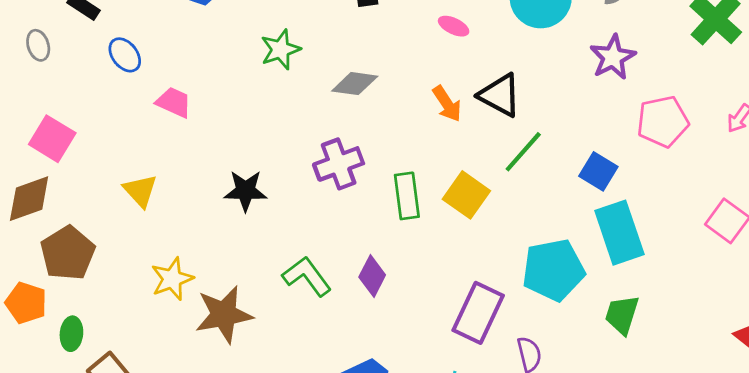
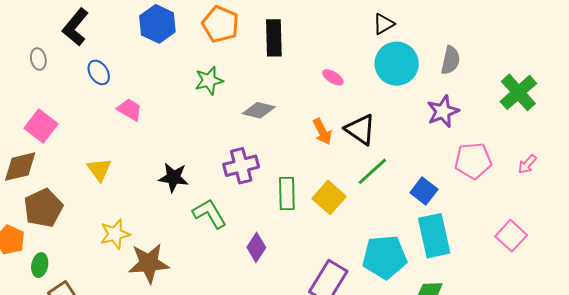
green L-shape: (307, 276) -> (209, 214), moved

